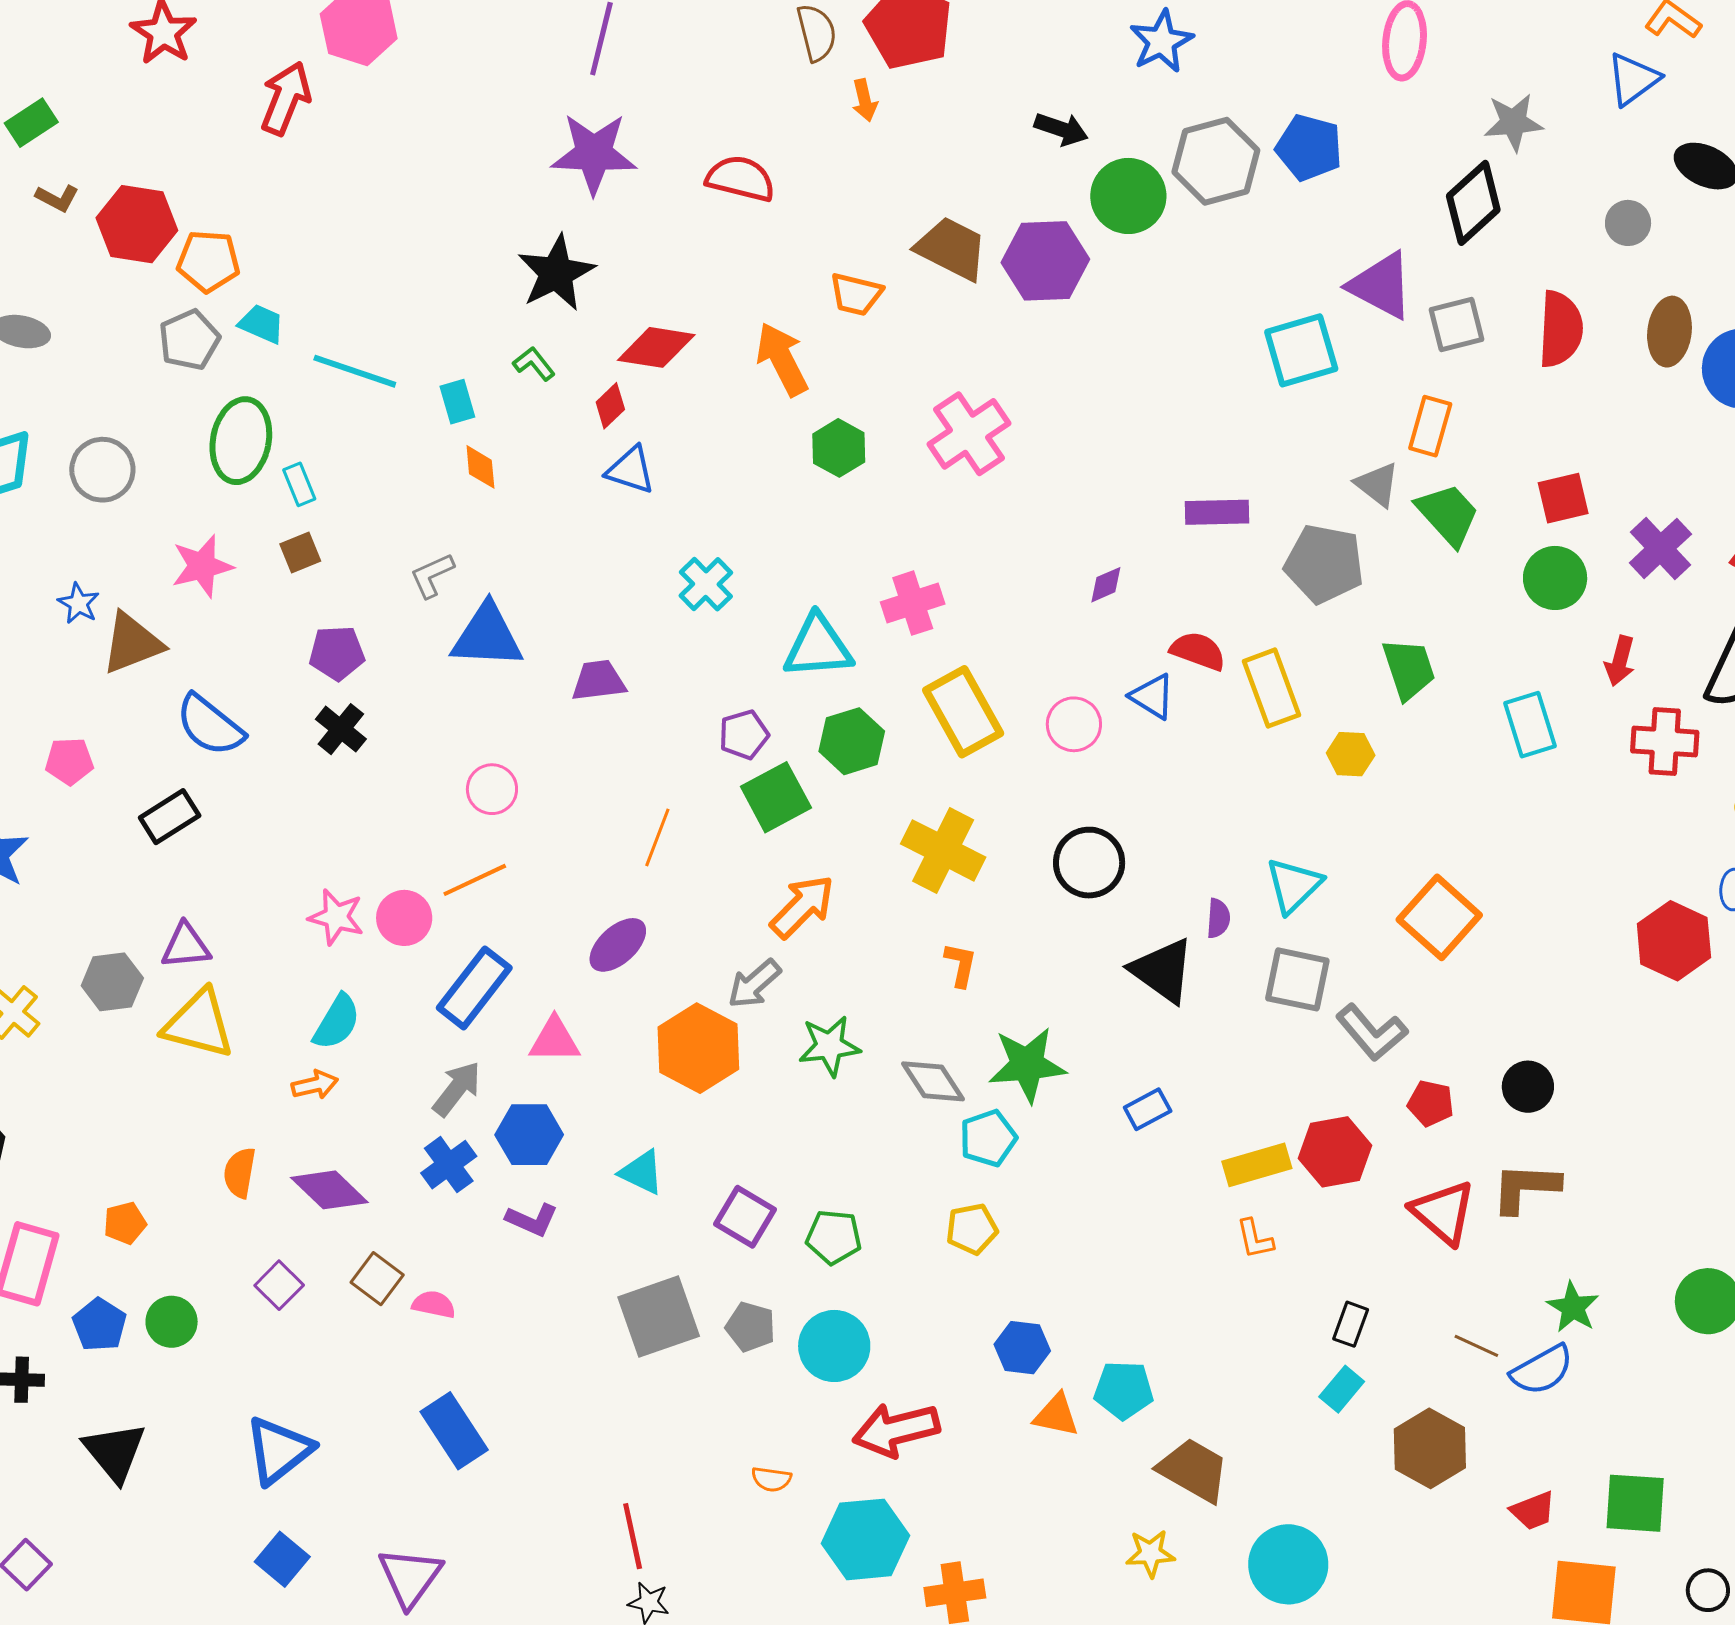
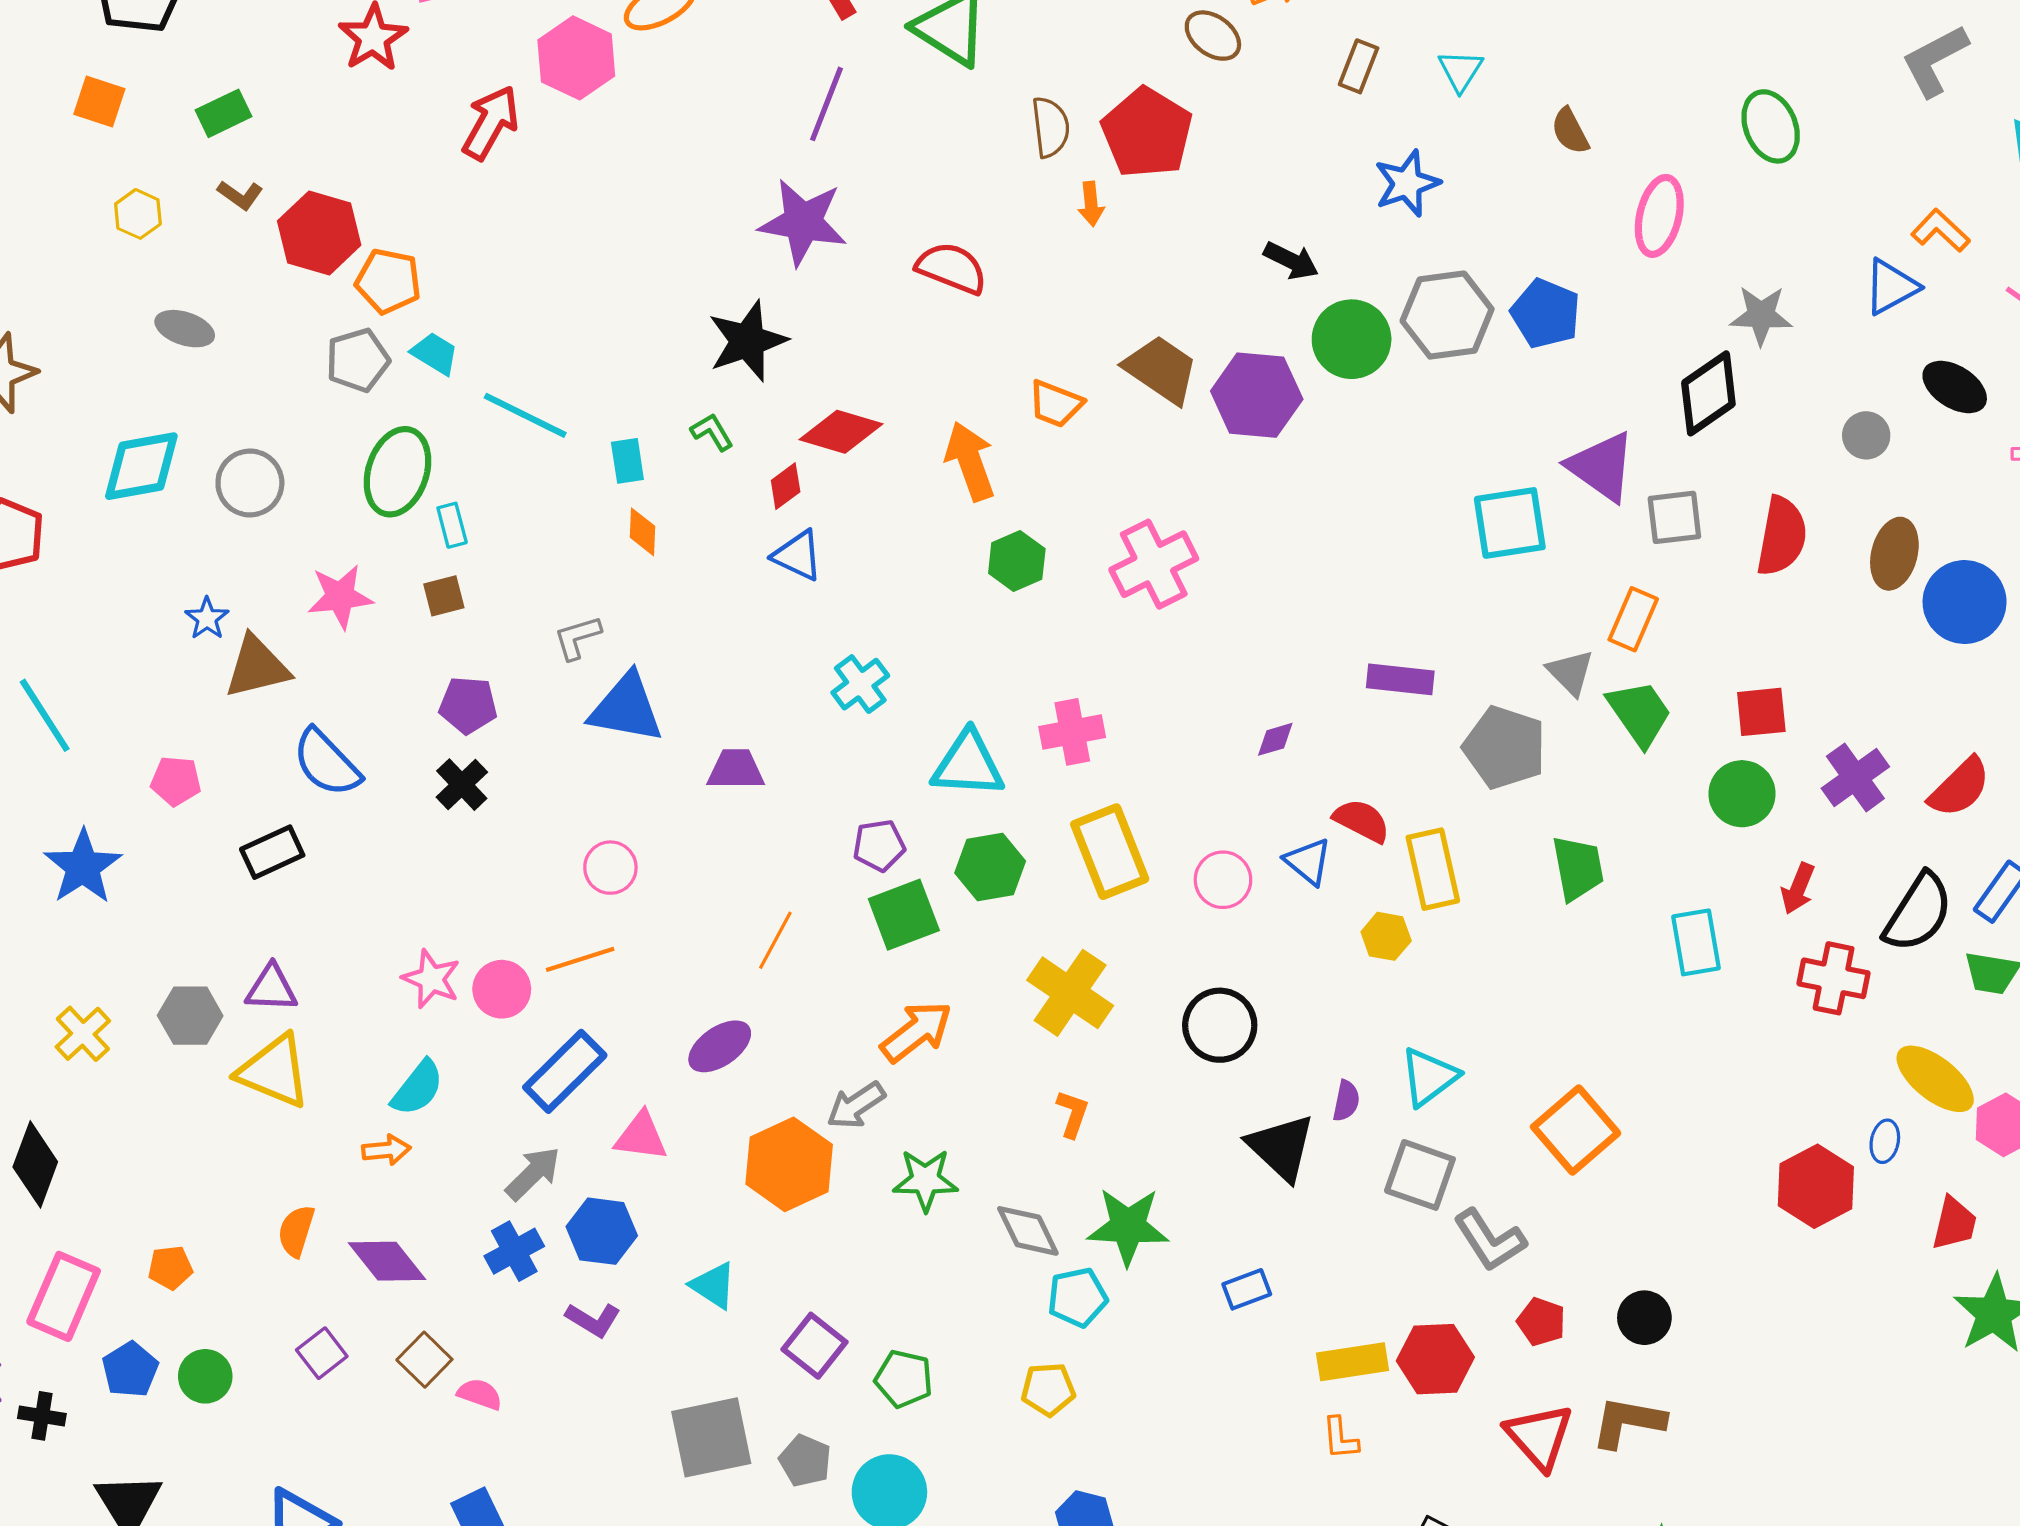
yellow hexagon: (1351, 754) -> (1386, 936), moved

